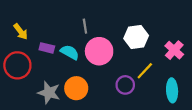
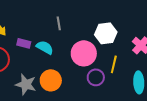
pink circle: (99, 51) -> (84, 53), moved
yellow line: (145, 71) -> (114, 64), turned -30

